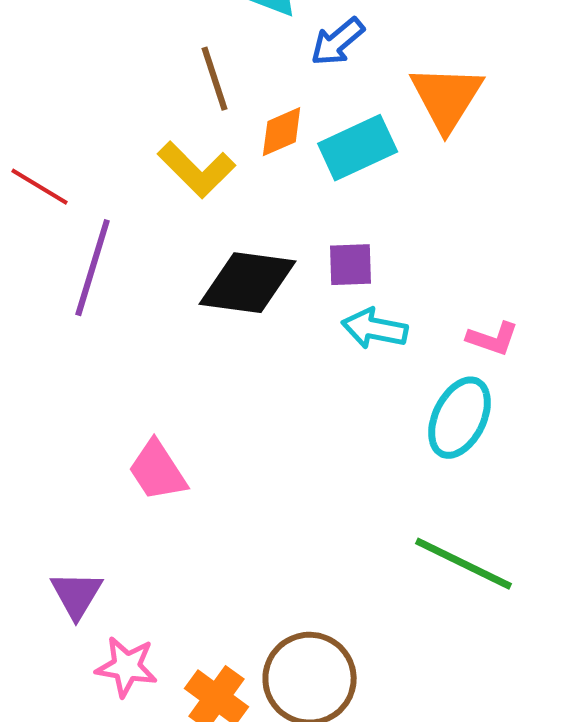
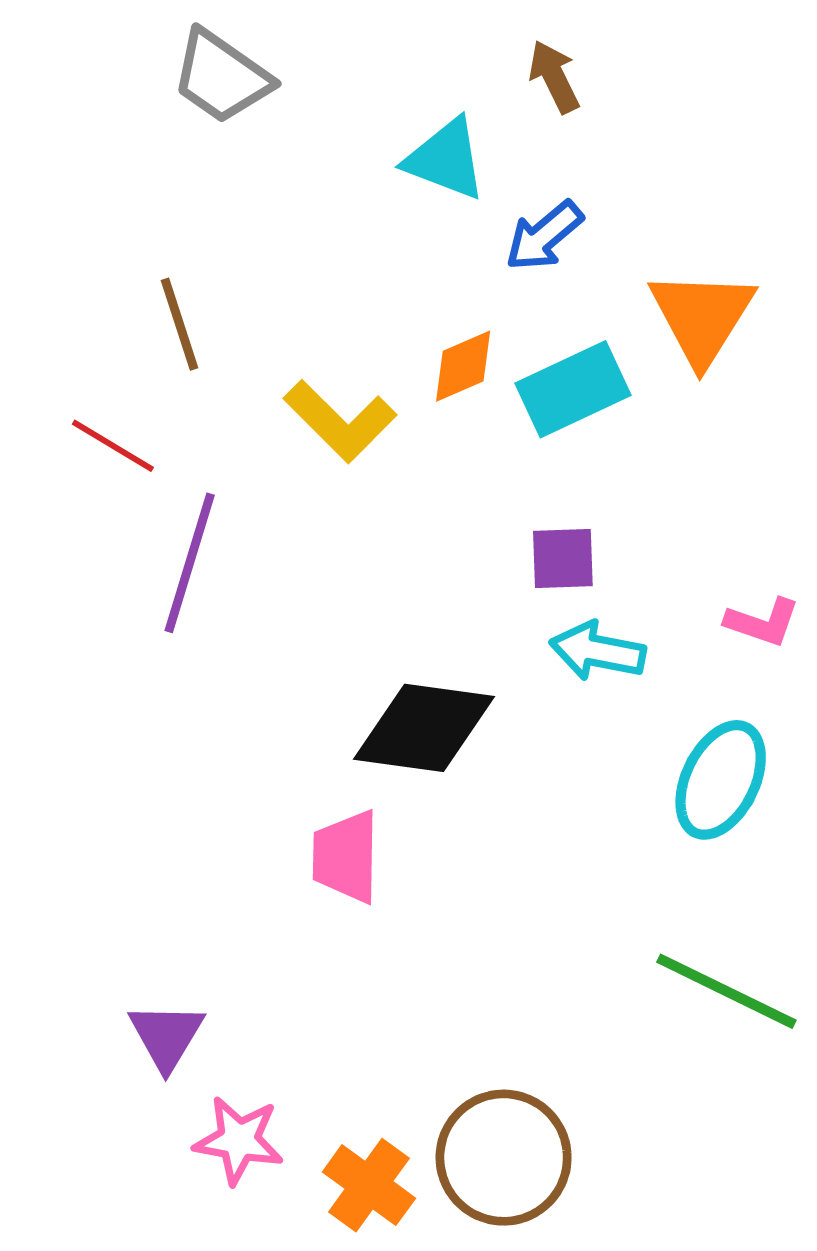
brown line: (215, 79) -> (179, 324), moved
black diamond: (248, 283) -> (424, 728), moved
pink L-shape: (493, 339) -> (763, 622), moved
pink trapezoid: (158, 471) -> (346, 857), moved, turned 34

